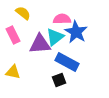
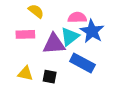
pink rectangle: (13, 35) -> (25, 34), turned -66
black square: (59, 80) -> (50, 77), moved, turned 32

